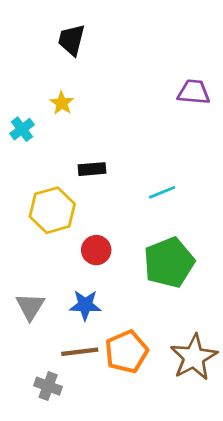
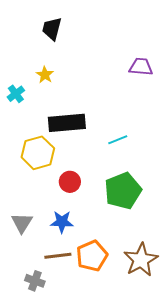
black rectangle: (92, 169) -> (67, 123), size x1.8

